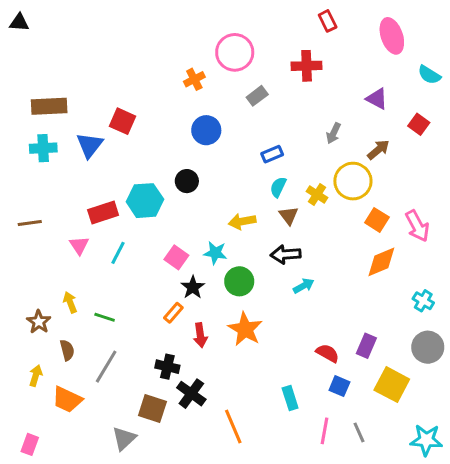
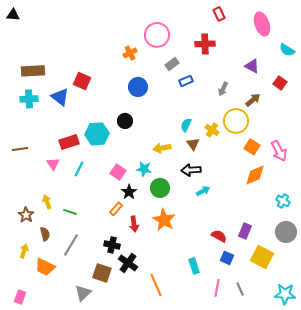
blue triangle: (90, 145) -> (60, 97), turned -30
blue rectangle: (272, 154) -> (186, 81), moved

